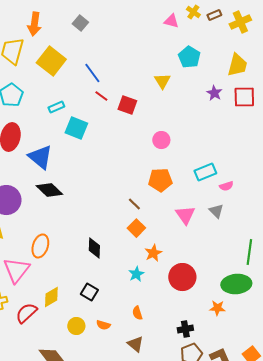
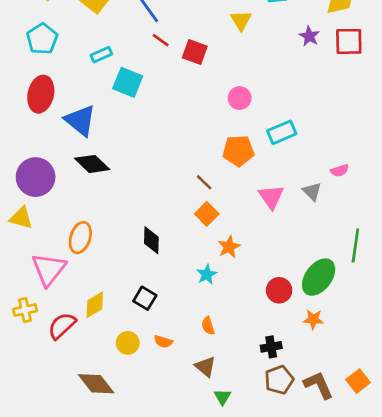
cyan rectangle: (205, 172) -> (282, 132), moved
pink semicircle: (226, 186) -> (340, 170), moved
red circle: (182, 277) -> (279, 290), moved, size x0.7
green ellipse: (236, 284) -> (319, 277), moved, turned -48

